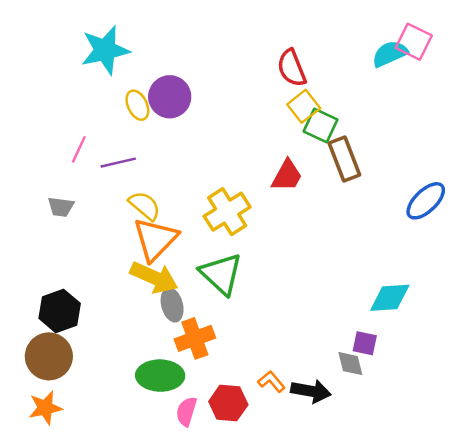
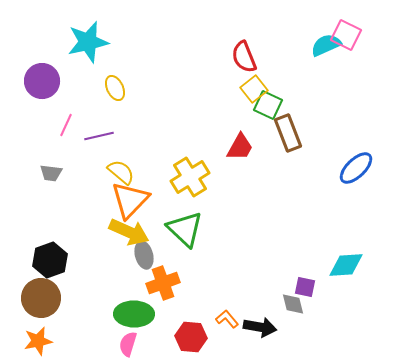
purple circle: (170, 97) -> (42, 81), moved
cyan diamond: (390, 298) -> (346, 265), moved
pink semicircle: (186, 411) -> (128, 344), moved

